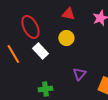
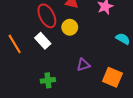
red ellipse: (30, 27) -> (47, 16), moved
purple triangle: (79, 74) -> (83, 65), turned 32

